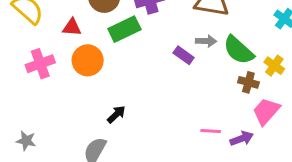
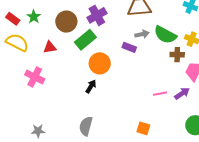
orange circle: (88, 60) -> (100, 63), moved
pink cross: (40, 64) -> (35, 77), turned -30
black arrow: (116, 114) -> (91, 86), moved

